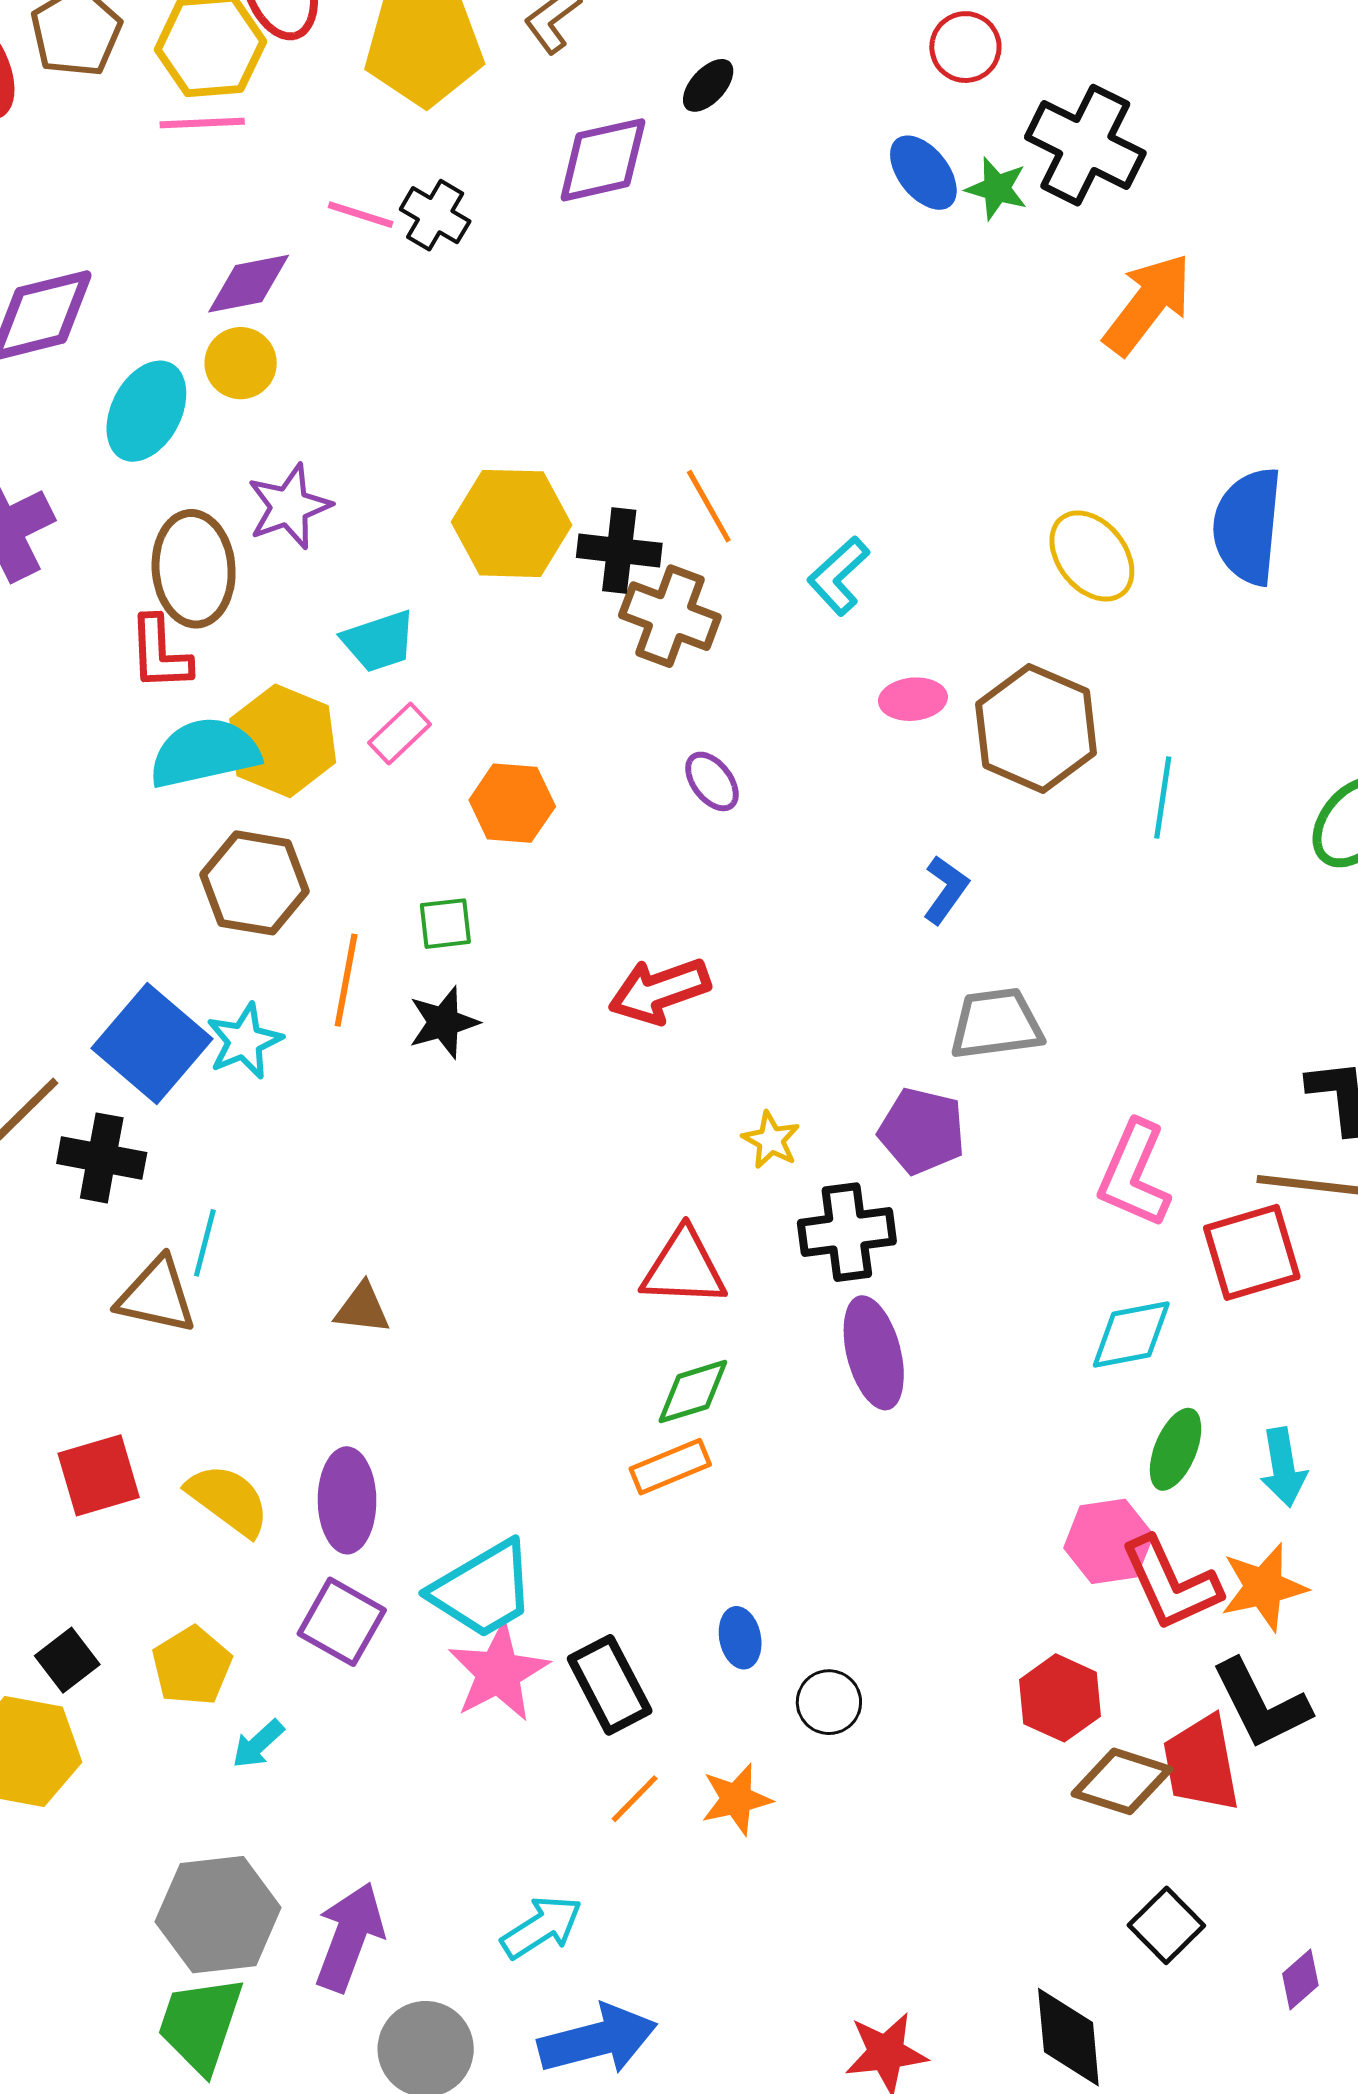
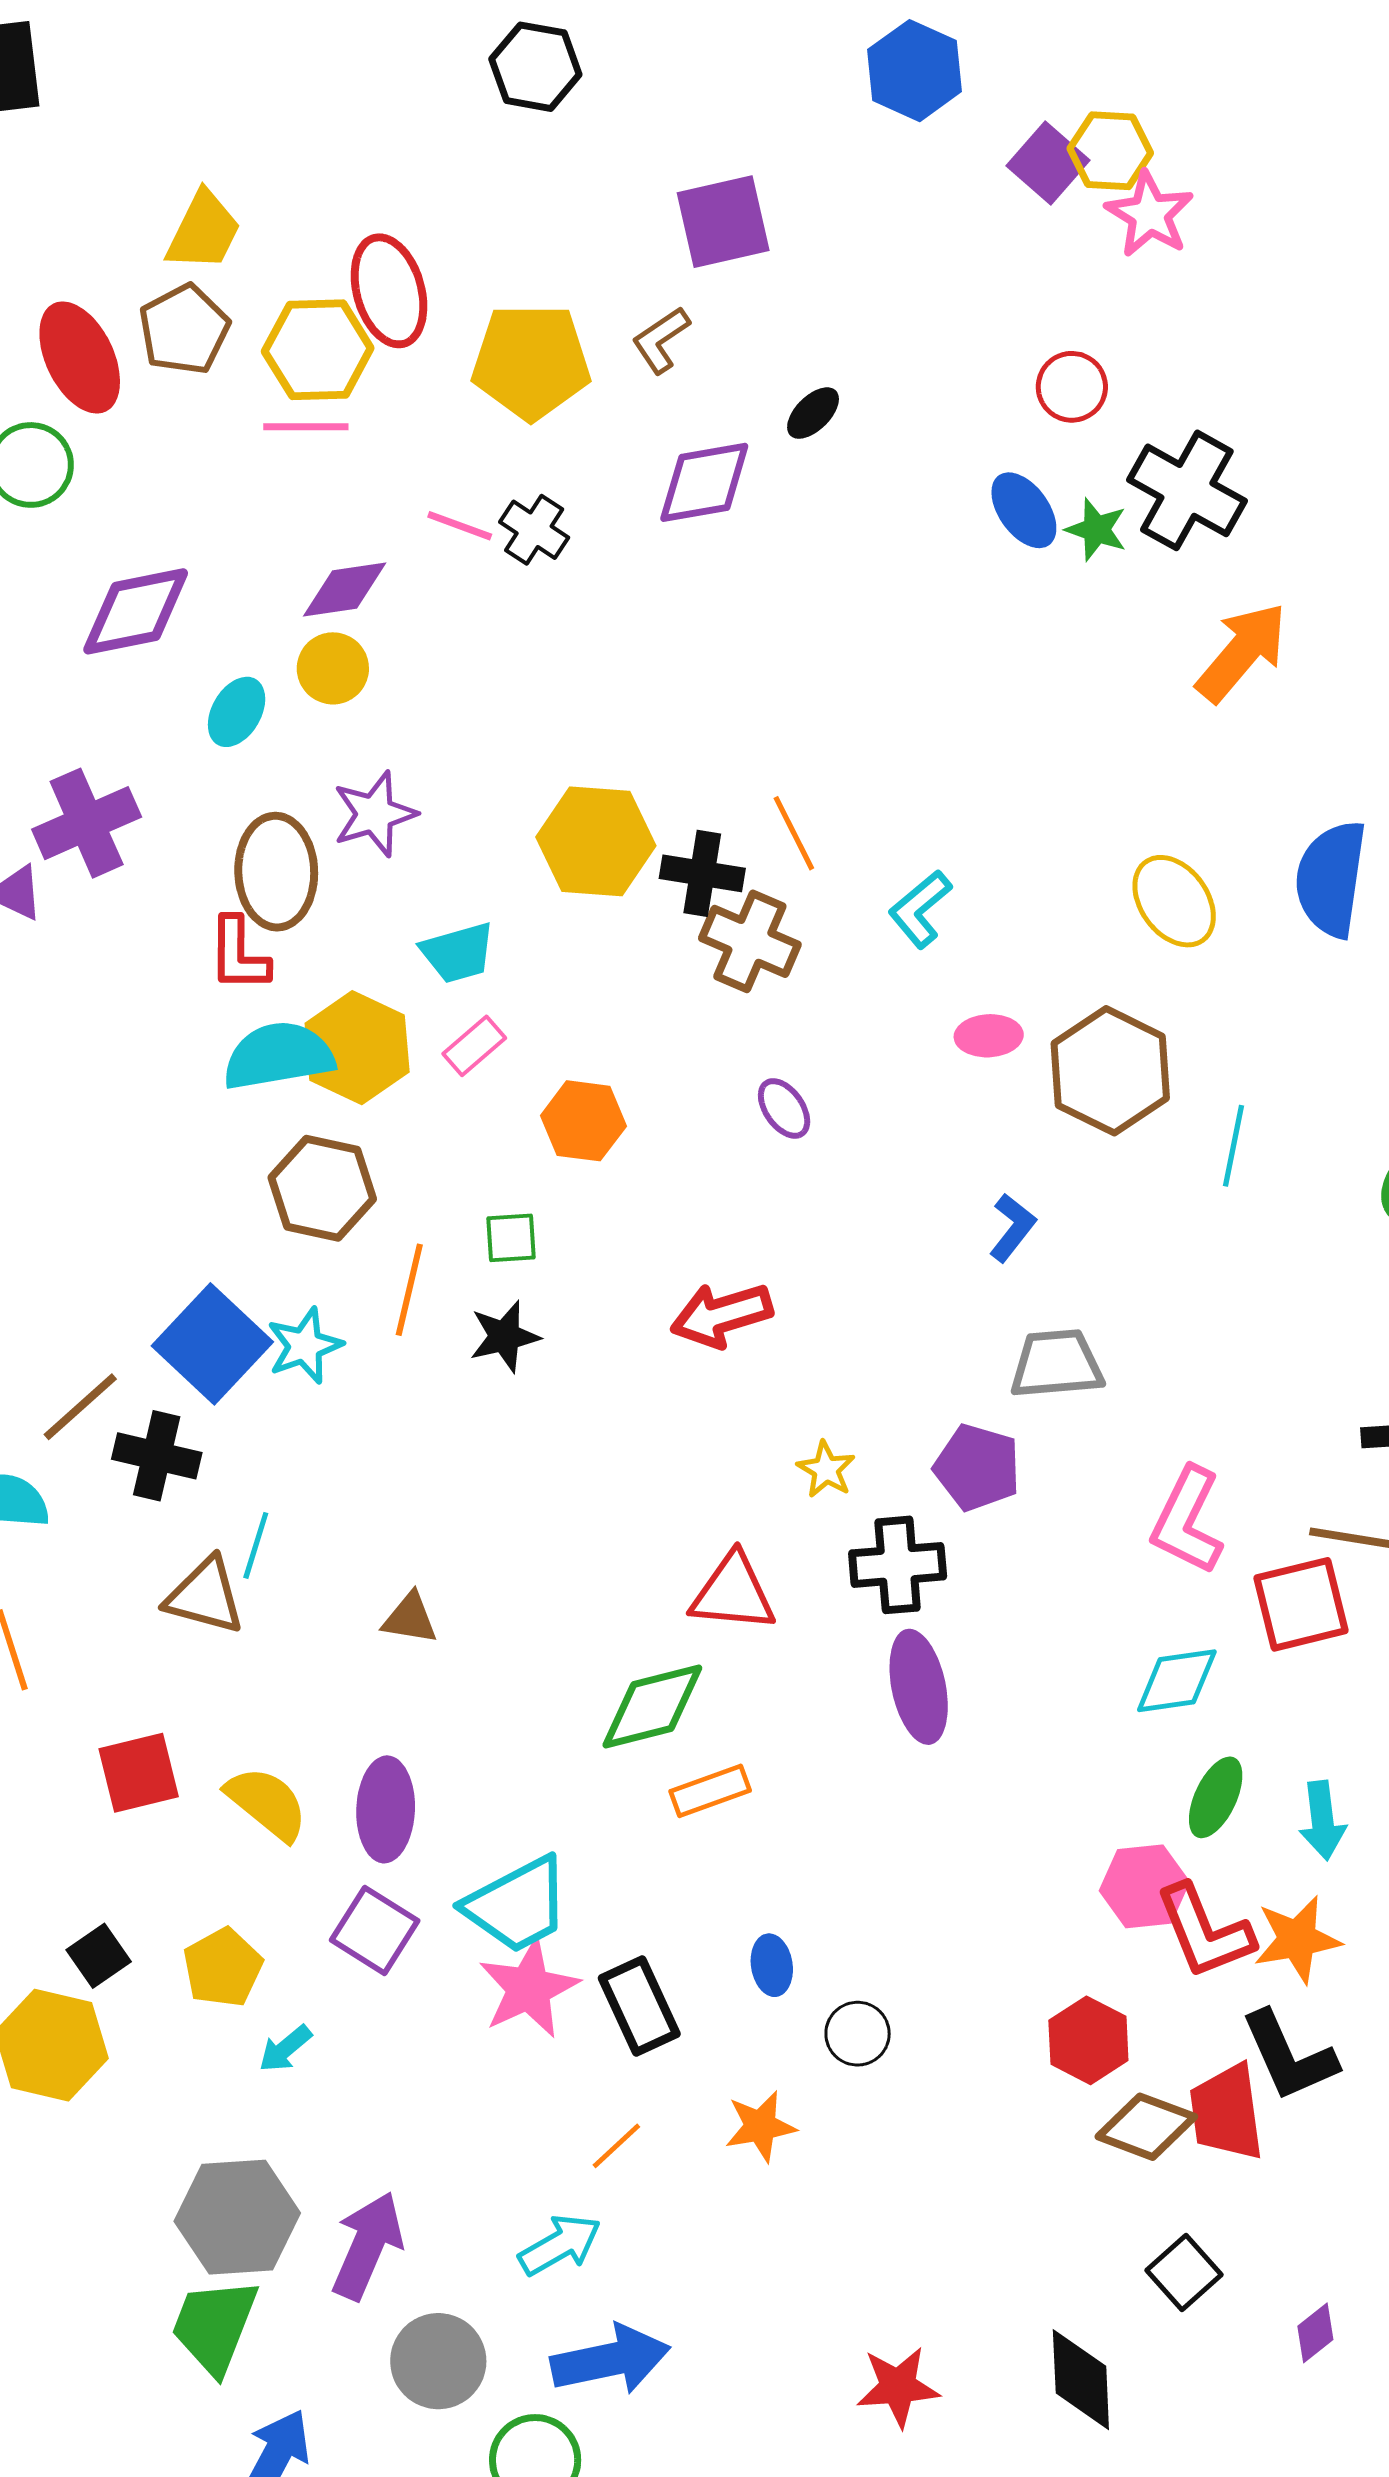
cyan ellipse: (146, 411) -> (237, 712), size x0.7
green diamond: (693, 1392) -> (652, 1707), moved, size x1.4
orange line: (635, 1799) -> (616, 2146), moved

